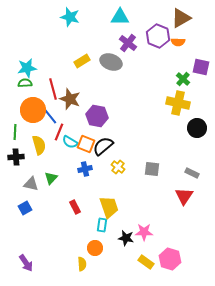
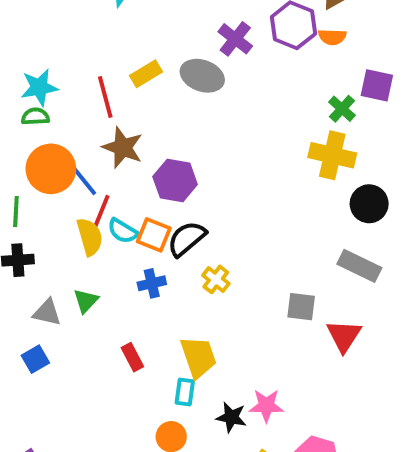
red line: (53, 89) -> (105, 97), moved
yellow semicircle: (39, 145) -> (90, 237), moved
gray square: (152, 169) -> (301, 307), moved
gray rectangle: (192, 173) -> (359, 266), moved, size x1.5

